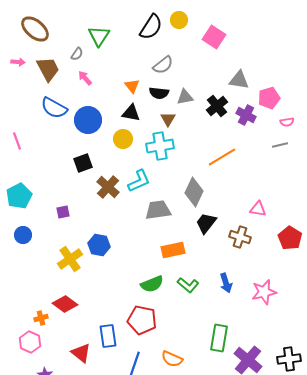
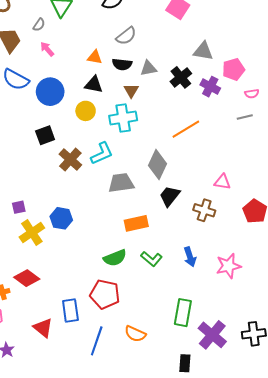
orange triangle: (132, 86) -> (95, 57), turned -42
purple square: (63, 212) -> (19, 207), moved

